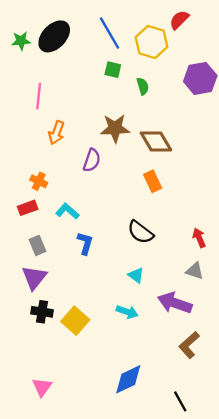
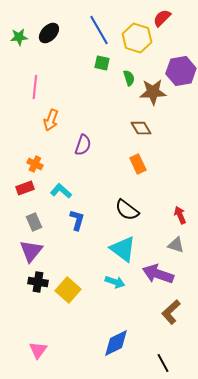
black ellipse: (54, 36) -> (49, 33), size x0.7
brown star: (115, 128) -> (153, 92), moved
brown diamond: (156, 141) -> (141, 128), size x0.7
cyan triangle: (136, 275) -> (123, 249), size x1.8

